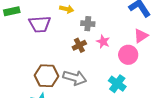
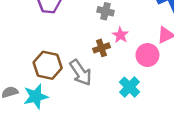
brown cross: (79, 45) -> (101, 48), moved
gray arrow: (75, 78) -> (81, 73), turned 30

